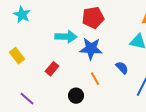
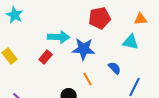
red pentagon: (93, 18) -> (100, 18), moved
red rectangle: (52, 69) -> (46, 57), moved

